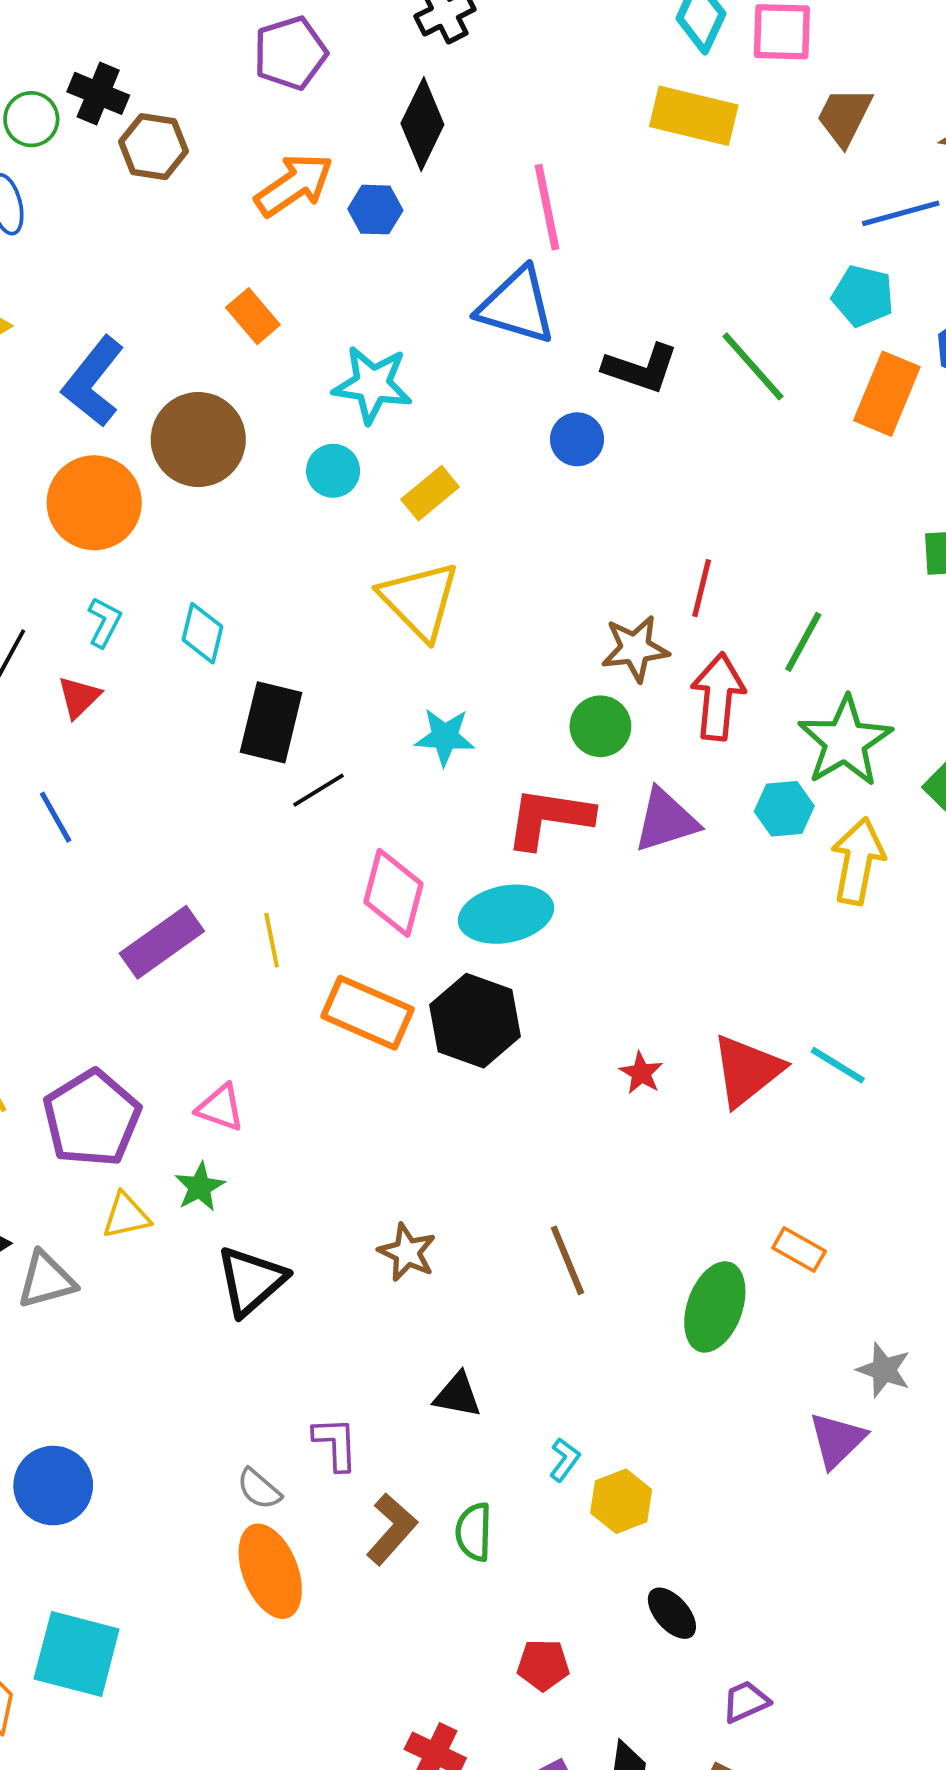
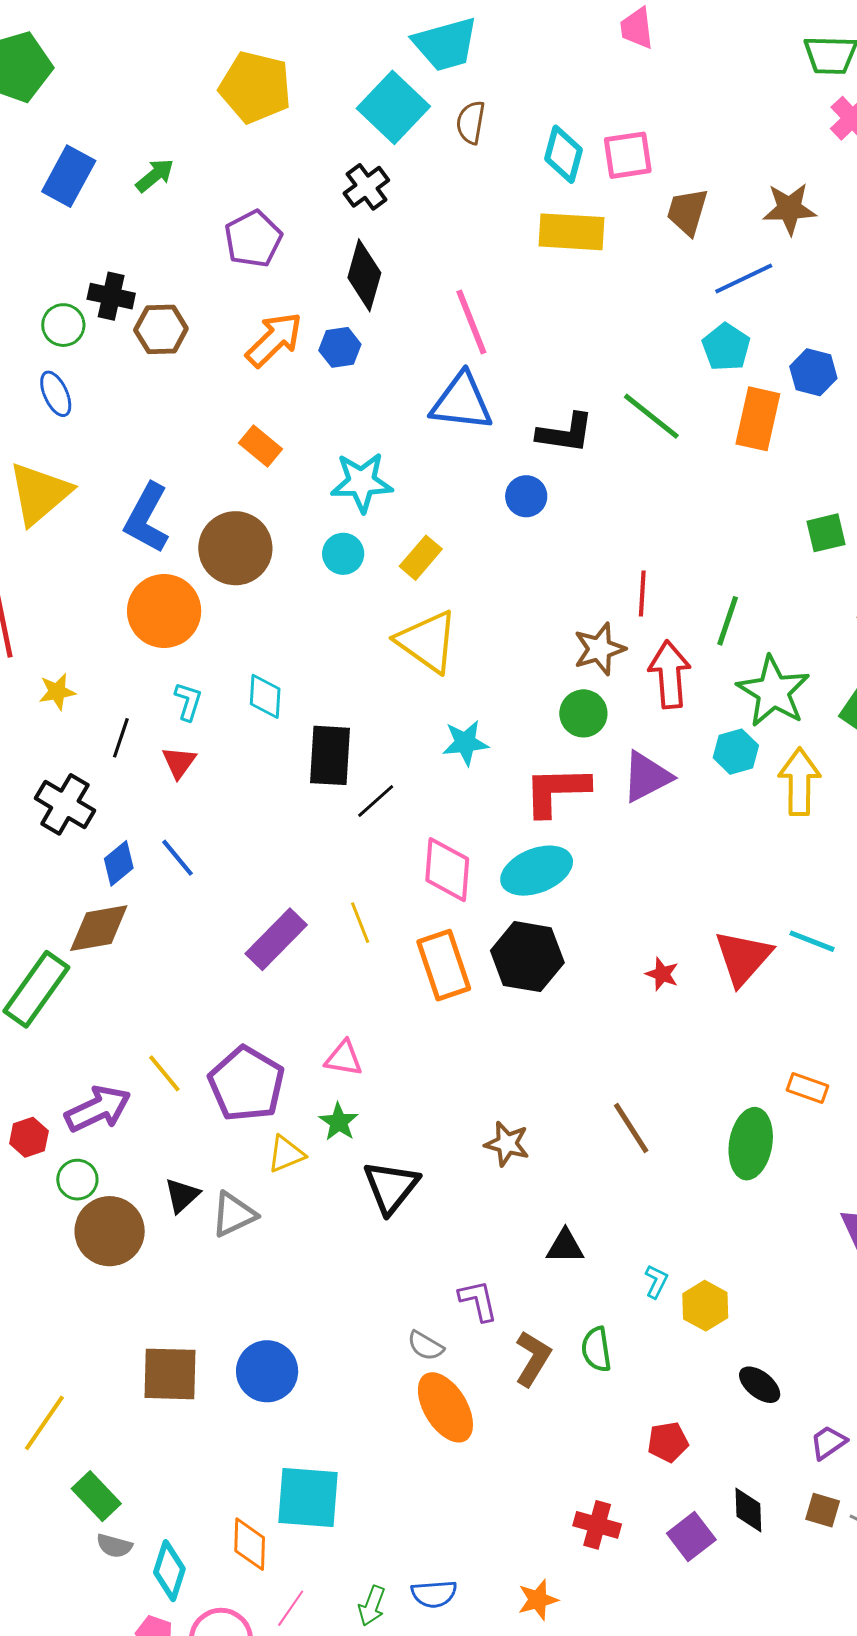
cyan pentagon: (863, 296) -> (726, 347), turned 30
orange rectangle: (368, 1013) -> (444, 965), turned 58

